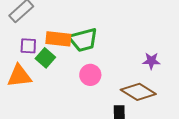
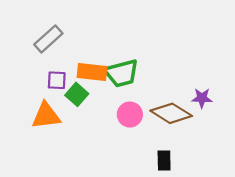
brown diamond: (138, 92) -> (171, 113), moved

